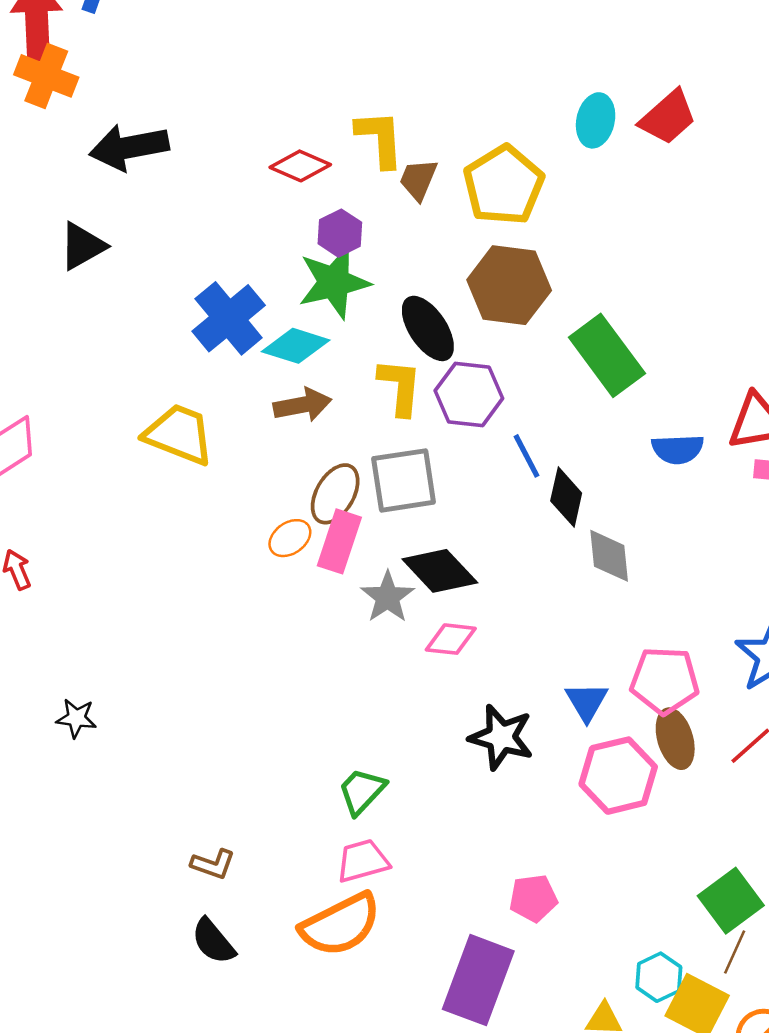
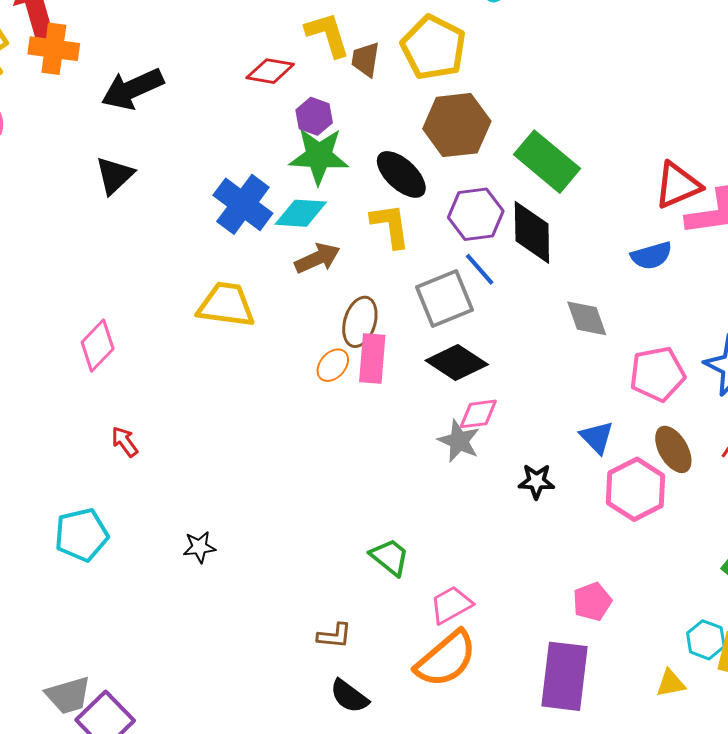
green star: (334, 282) -> (319, 156), turned 30
purple hexagon: (469, 395) -> (476, 214), moved
blue semicircle: (678, 449) -> (651, 256), moved
blue line: (527, 456) -> (480, 269), moved
gray square: (404, 480) -> (444, 299), moved
black diamond: (566, 497) -> (532, 232), moved, size x1.4
gray star: (388, 597) -> (459, 441), moved
pink pentagon: (665, 680) -> (657, 374), moved
black star: (501, 737) -> (536, 481), size x0.7
green trapezoid: (362, 791) -> (390, 557), moved, turned 99

